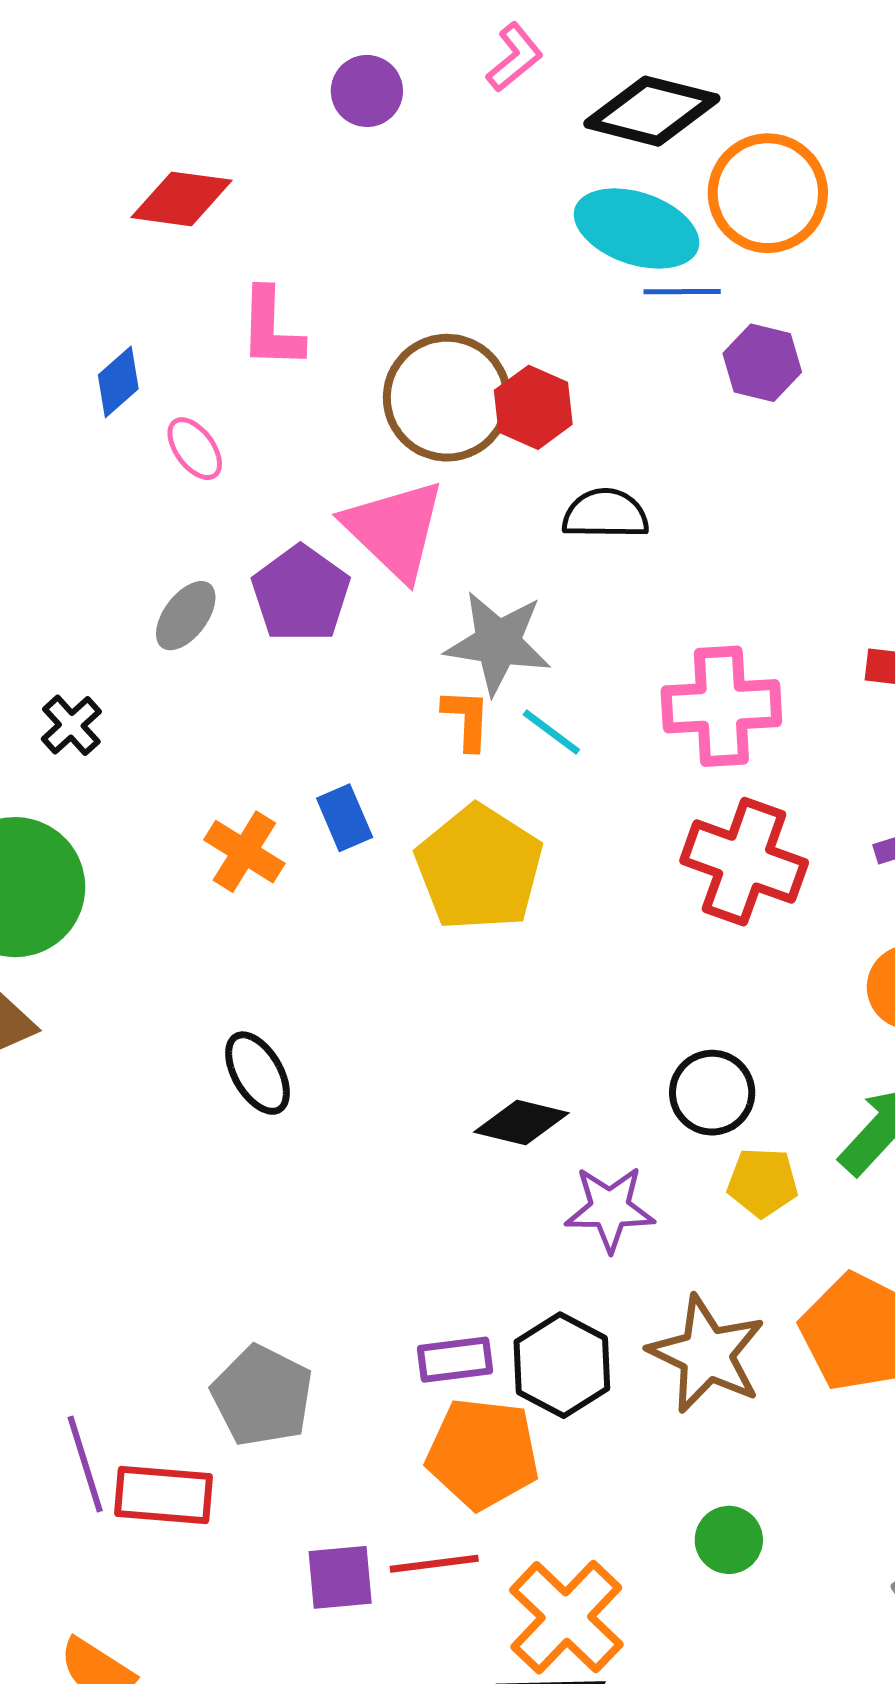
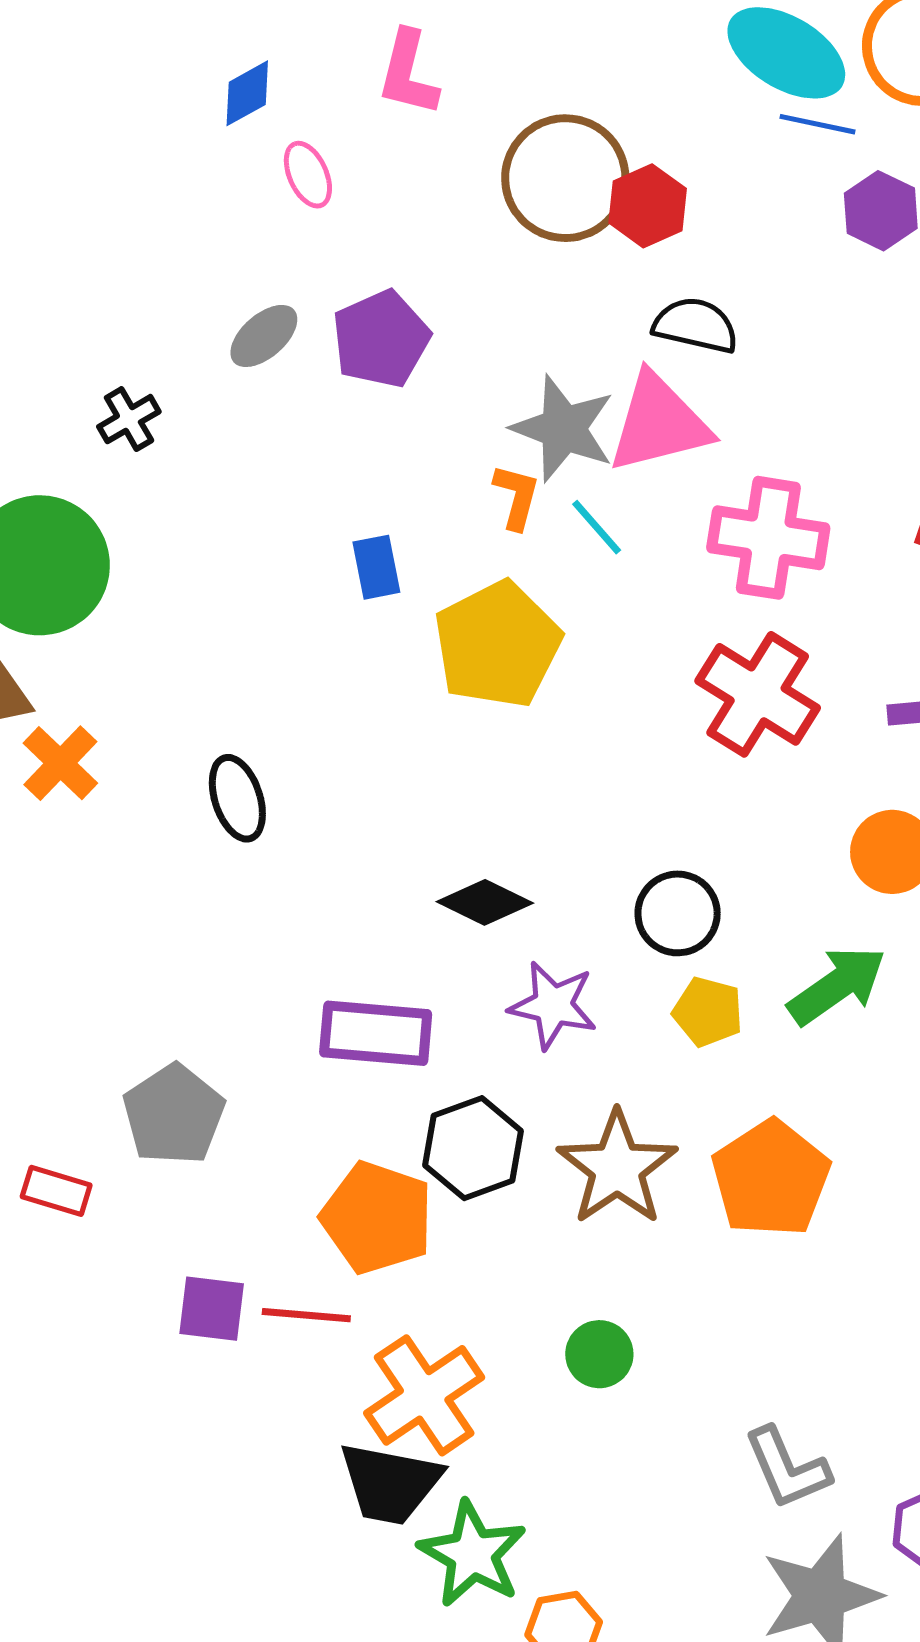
pink triangle: (394, 530) -> (659, 423), moved, turned 50
orange cross: (244, 852) -> (60, 763), moved
purple rectangle: (455, 1360) -> (376, 1033), moved, size x1.5
red rectangle: (163, 1495) -> (56, 1191), size x0.7

